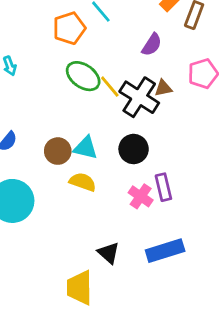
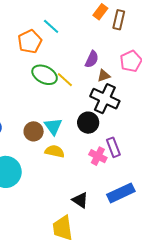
purple semicircle: (152, 45) -> (92, 59), moved
black cross: (139, 97) -> (105, 99), moved
cyan triangle: (85, 148) -> (53, 126), turned 48

